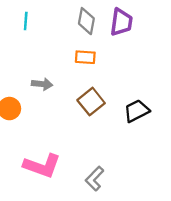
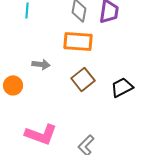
orange rectangle: (85, 57) -> (78, 41), size x1.6

